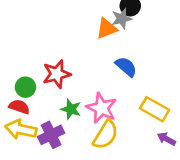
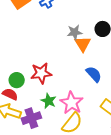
gray star: (122, 19) -> (75, 32), moved
orange triangle: (107, 29) -> (83, 44), turned -48

